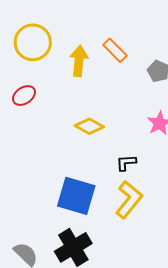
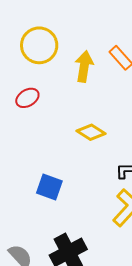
blue square: (76, 196) -> (49, 187), moved, size x0.7

